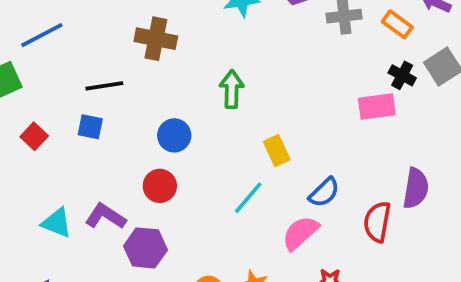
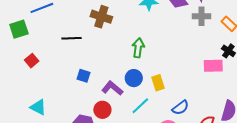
blue square: (90, 127) -> (84, 76), moved
blue circle: (174, 135) -> (134, 78), moved
red circle: (160, 186) -> (102, 110), moved
purple L-shape: (105, 216) -> (112, 88), moved

